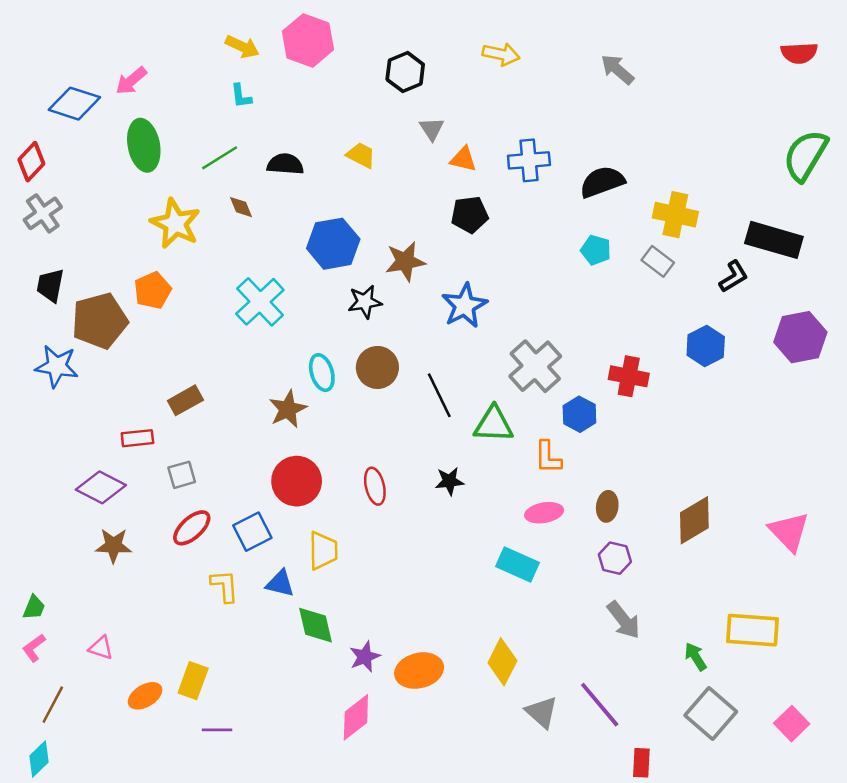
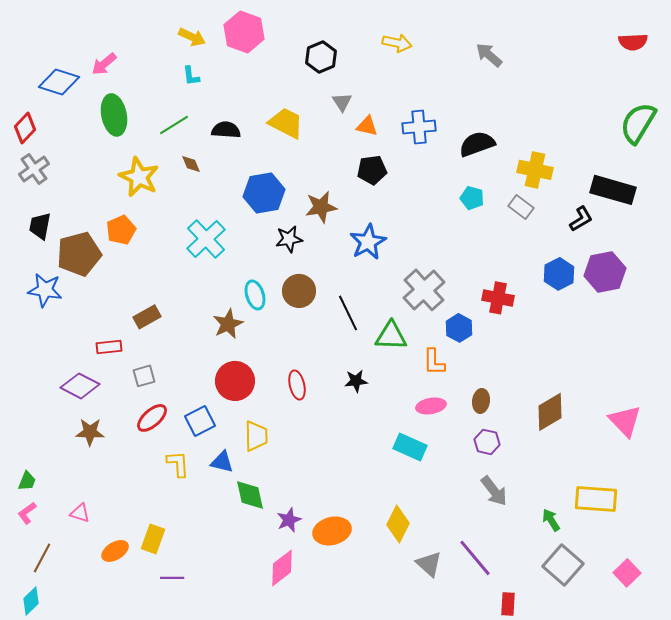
yellow trapezoid: (361, 155) -> (286, 123), size x1.5
purple hexagon: (800, 337) -> (605, 272), moved

